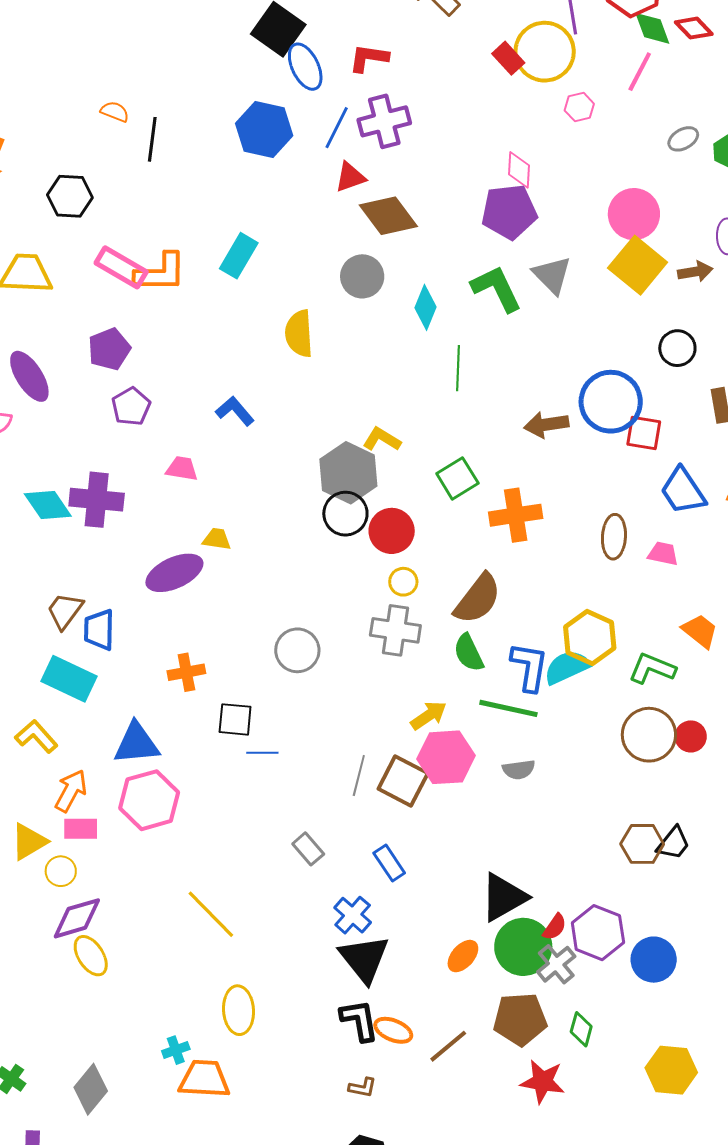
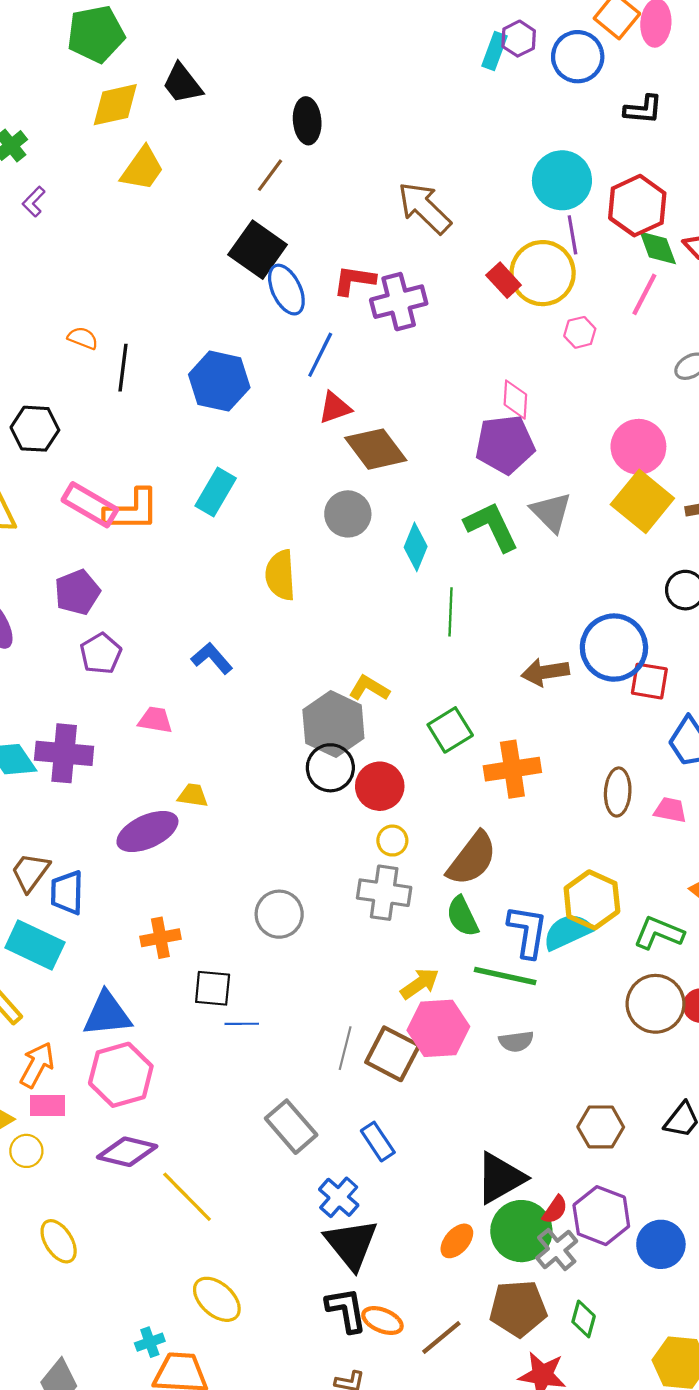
purple cross: (384, 121) -> (399, 302), moved
blue hexagon: (264, 129) -> (219, 381), moved
brown hexagon: (642, 844) -> (601, 1127), moved
gray rectangle: (308, 849) -> (291, 1127), size x1.5
purple diamond: (77, 918) -> (127, 1152), moved, turned 30
yellow ellipse: (239, 1010) -> (217, 1299), turned -45

